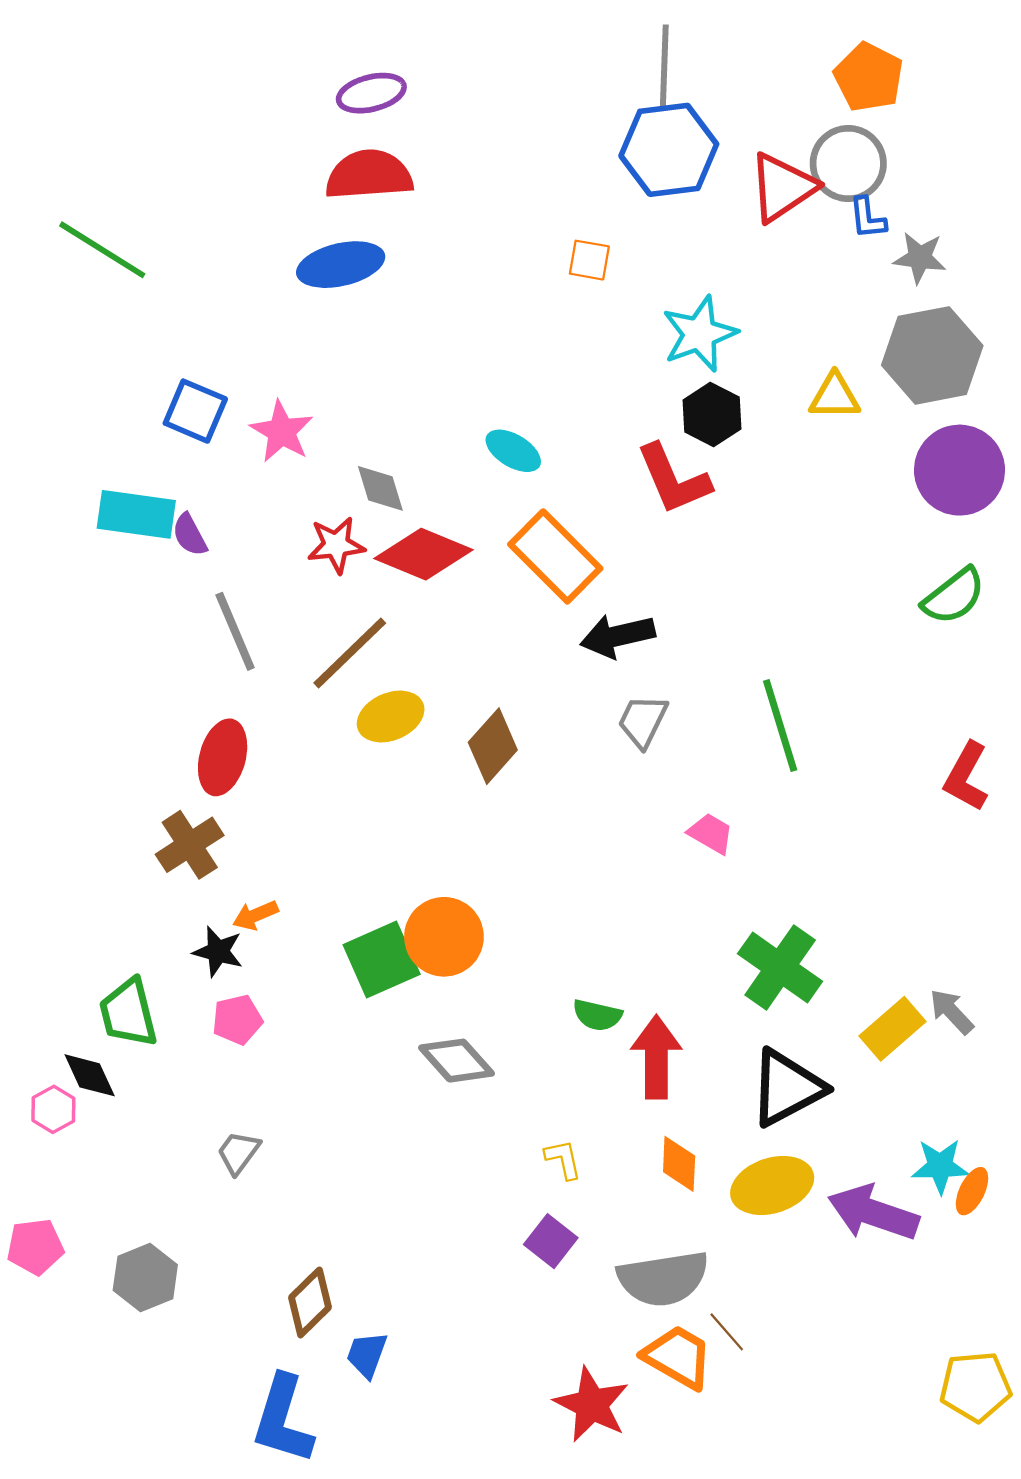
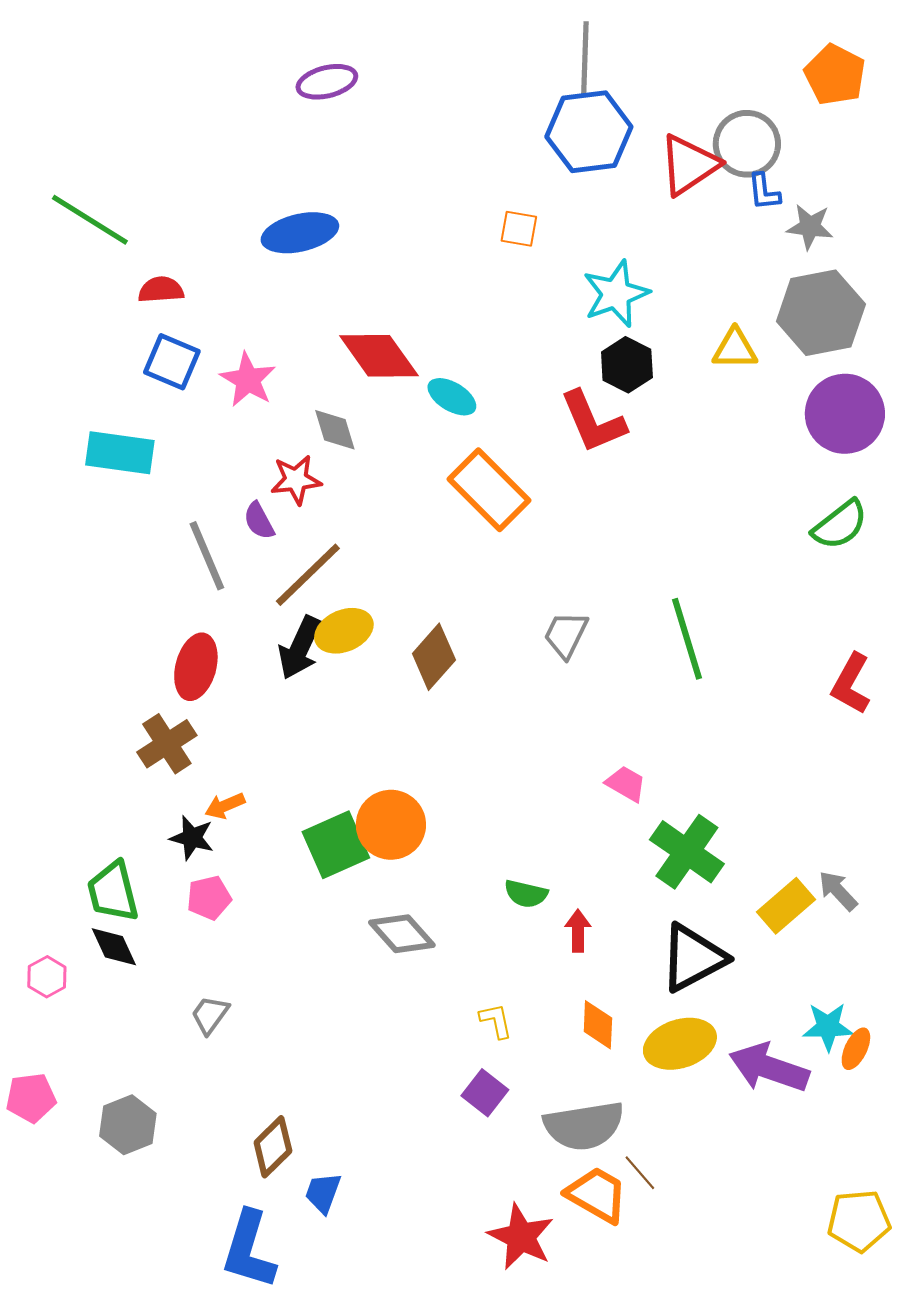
orange pentagon: (869, 77) -> (835, 75), moved
red semicircle: (369, 175) -> (161, 290), moved, size x0.6
purple semicircle: (190, 535) -> (259, 521), moved
red diamond: (424, 554) -> (379, 356), moved, turned 32
black arrow: (618, 636) -> (300, 648), moved, turned -52
pink trapezoid: (711, 833) -> (626, 784), moved
red arrow: (656, 1057) -> (578, 931), size x0.6
black diamond: (90, 1075) -> (114, 947), moved

